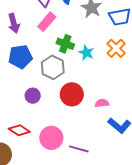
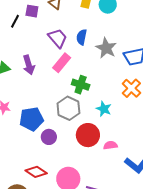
cyan star: (86, 53) -> (104, 109), moved
blue pentagon: (20, 57) -> (31, 119), moved
pink semicircle: (102, 103) -> (110, 145), moved

